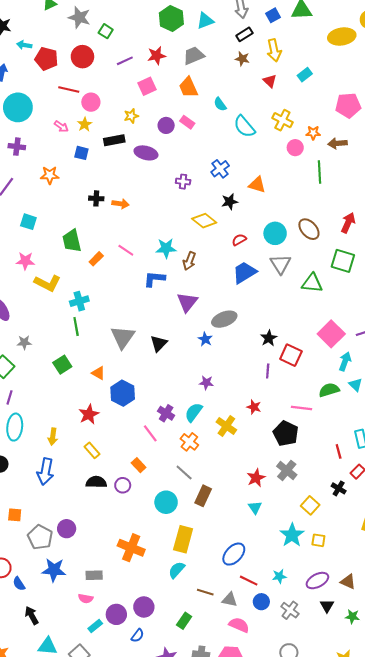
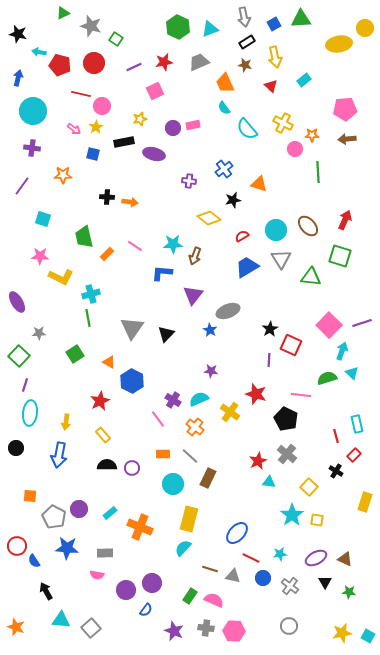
orange trapezoid: (188, 87) -> (225, 83), moved
pink rectangle: (187, 122) -> (193, 125), turned -48
brown arrow: (338, 143) -> (347, 139), moved
red star: (254, 407) -> (256, 394), size x1.5
cyan semicircle: (194, 412) -> (199, 399), turned 30
orange rectangle: (139, 465) -> (163, 454), moved, turned -48
cyan triangle: (255, 507) -> (269, 482), moved, turned -48
pink semicircle: (239, 625) -> (214, 600), moved
cyan rectangle: (95, 626) -> (110, 513), moved

